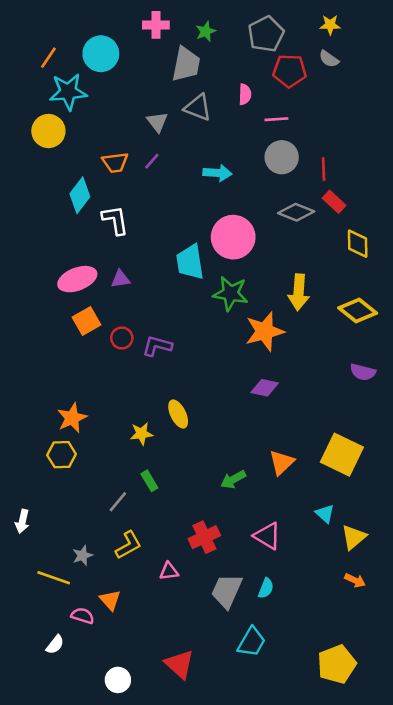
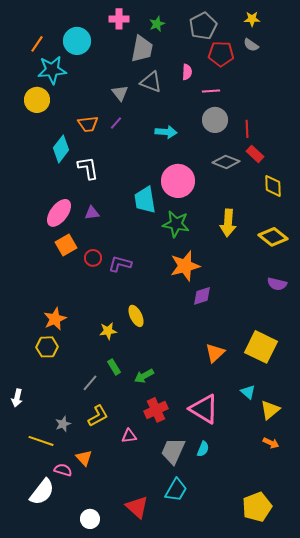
pink ellipse: (77, 279) -> (59, 213), turned -32
orange star: (265, 331) -> (185, 266), moved
purple diamond: (265, 388) -> (202, 296), turned -30
green arrow: (233, 480) -> (144, 376), moved
pink triangle: (267, 536) -> (204, 409), size x1.4
cyan trapezoid: (252, 642) -> (176, 490), moved
white semicircle: (55, 645) -> (42, 492), size x1.8

